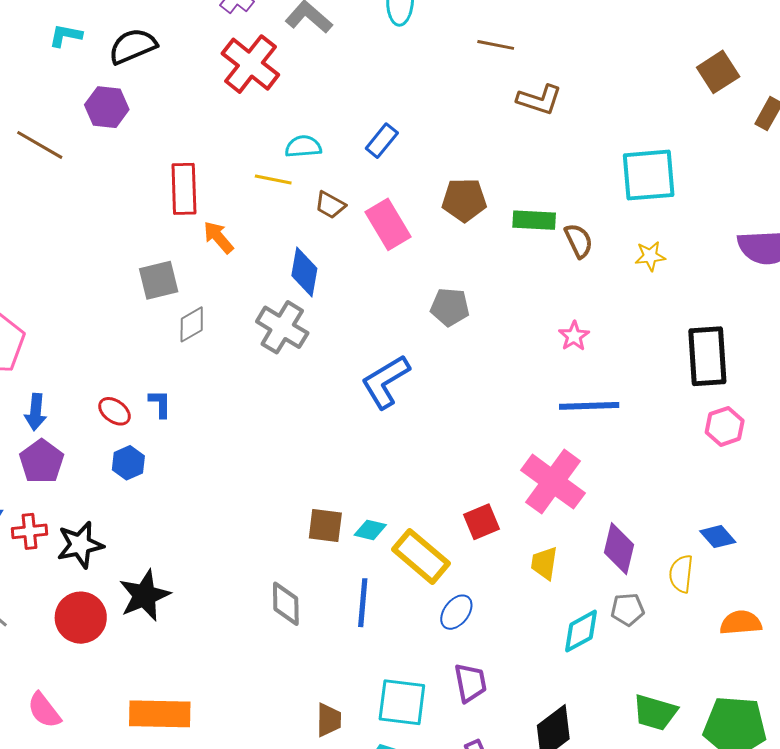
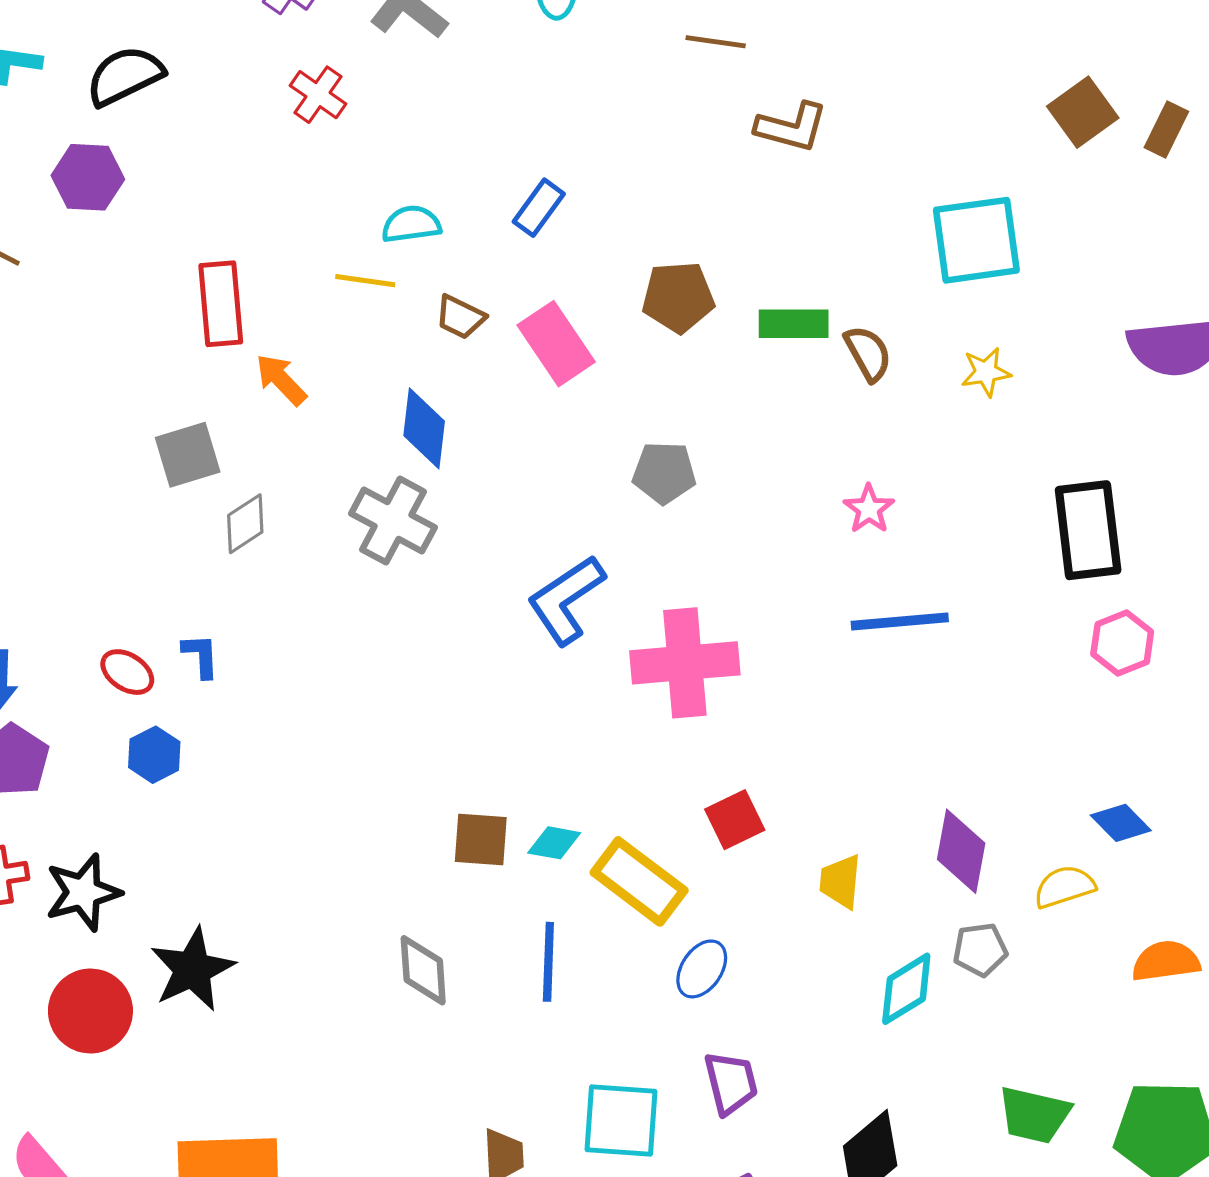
red cross: (250, 64) -> (318, 95), size x0.6
brown square: (718, 72) -> (1083, 112), moved
pink cross: (553, 482) -> (685, 663), moved, turned -38
yellow semicircle: (681, 574) -> (1064, 887), turned 69

